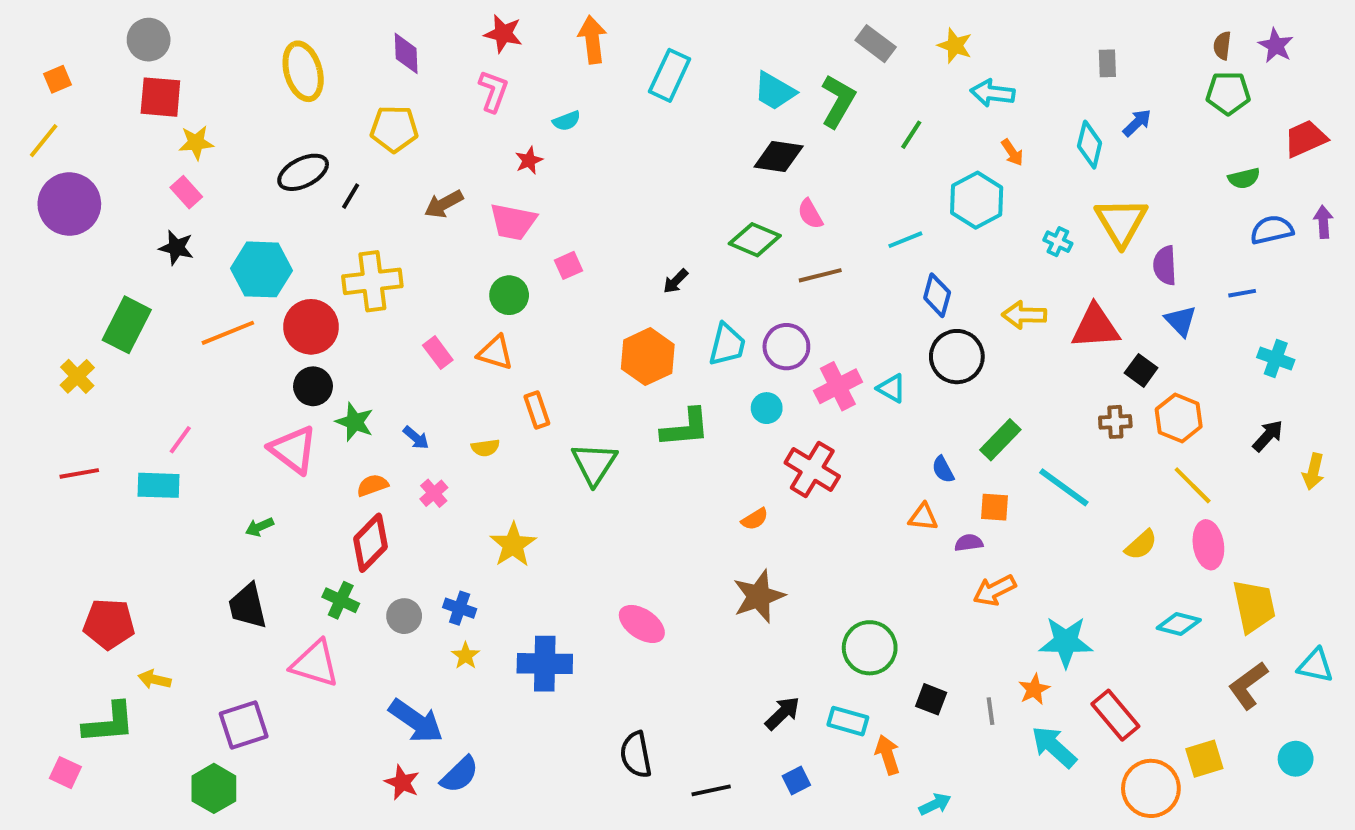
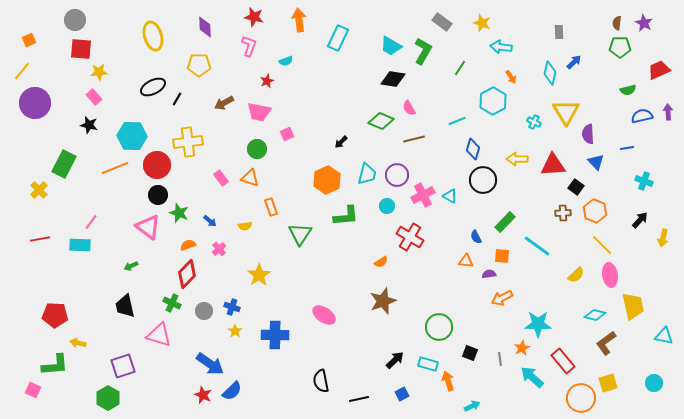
brown L-shape: (1248, 685) -> (606, 343), moved

